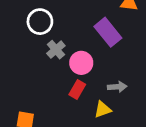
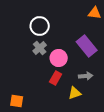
white circle: (40, 22) -> (40, 26), moved
purple rectangle: (108, 32) -> (87, 46), moved

